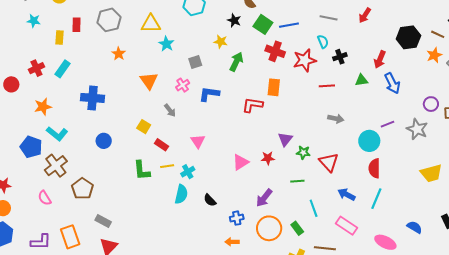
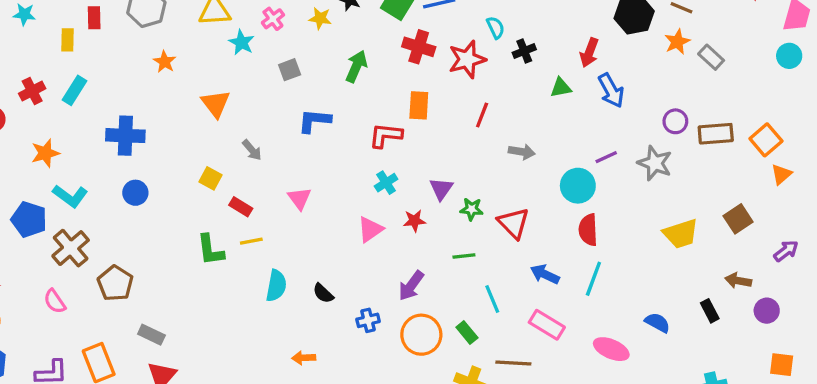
yellow star: (221, 42) -> (320, 18), moved
pink cross: (183, 85) -> (273, 19), moved
red line: (327, 86) -> (482, 115), moved, turned -63
blue circle: (104, 141) -> (135, 193), moved
cyan cross: (188, 172) -> (386, 183), moved
orange arrow: (232, 242) -> (304, 358), moved

